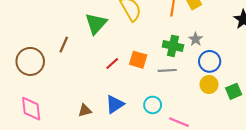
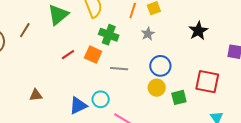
gray star: (196, 39) -> (148, 34), moved
green cross: (173, 46) -> (109, 35), moved
blue triangle: (115, 104) -> (78, 106), moved

